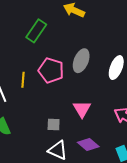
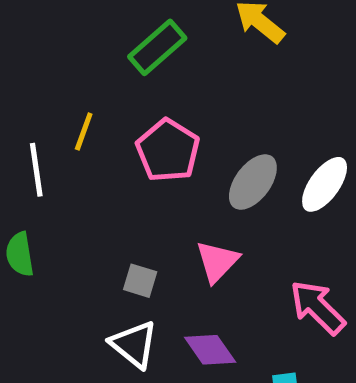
gray ellipse: (81, 61) -> (253, 182), moved
yellow line: (23, 80) -> (84, 132), moved

